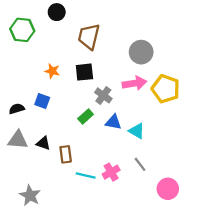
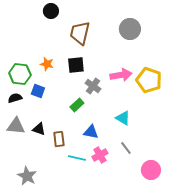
green hexagon: (22, 30) -> (20, 74), moved
gray circle: (141, 52) -> (130, 29), moved
blue triangle: (113, 122) -> (91, 132), moved

